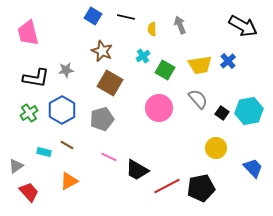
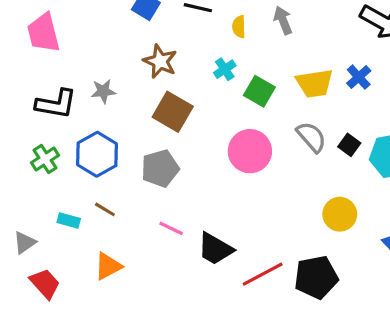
black square: (222, 113) -> (349, 145), moved

